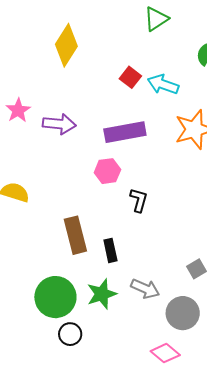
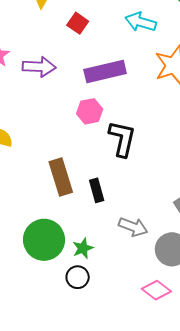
red square: (130, 77) -> (78, 23), moved
black L-shape: (139, 200) -> (122, 139), size x1.5
green star: (102, 294) -> (83, 248), moved, size x0.7
black circle: (70, 334) -> (78, 277), moved

